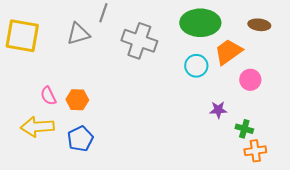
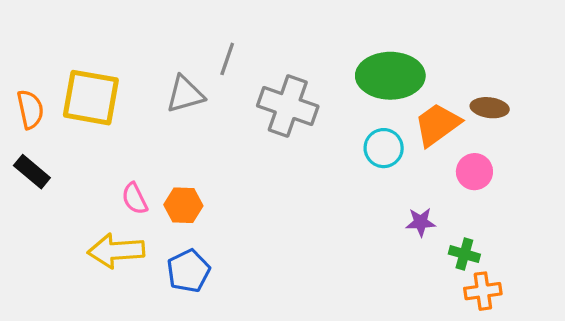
brown ellipse: (259, 25) -> (490, 108), moved

